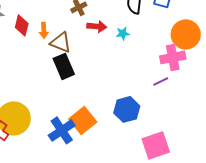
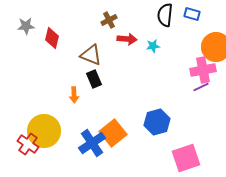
orange arrow: (44, 30) -> (74, 95), moved
black rectangle: (64, 66) -> (94, 79), size x0.7
purple line: (161, 81) -> (201, 87), moved

